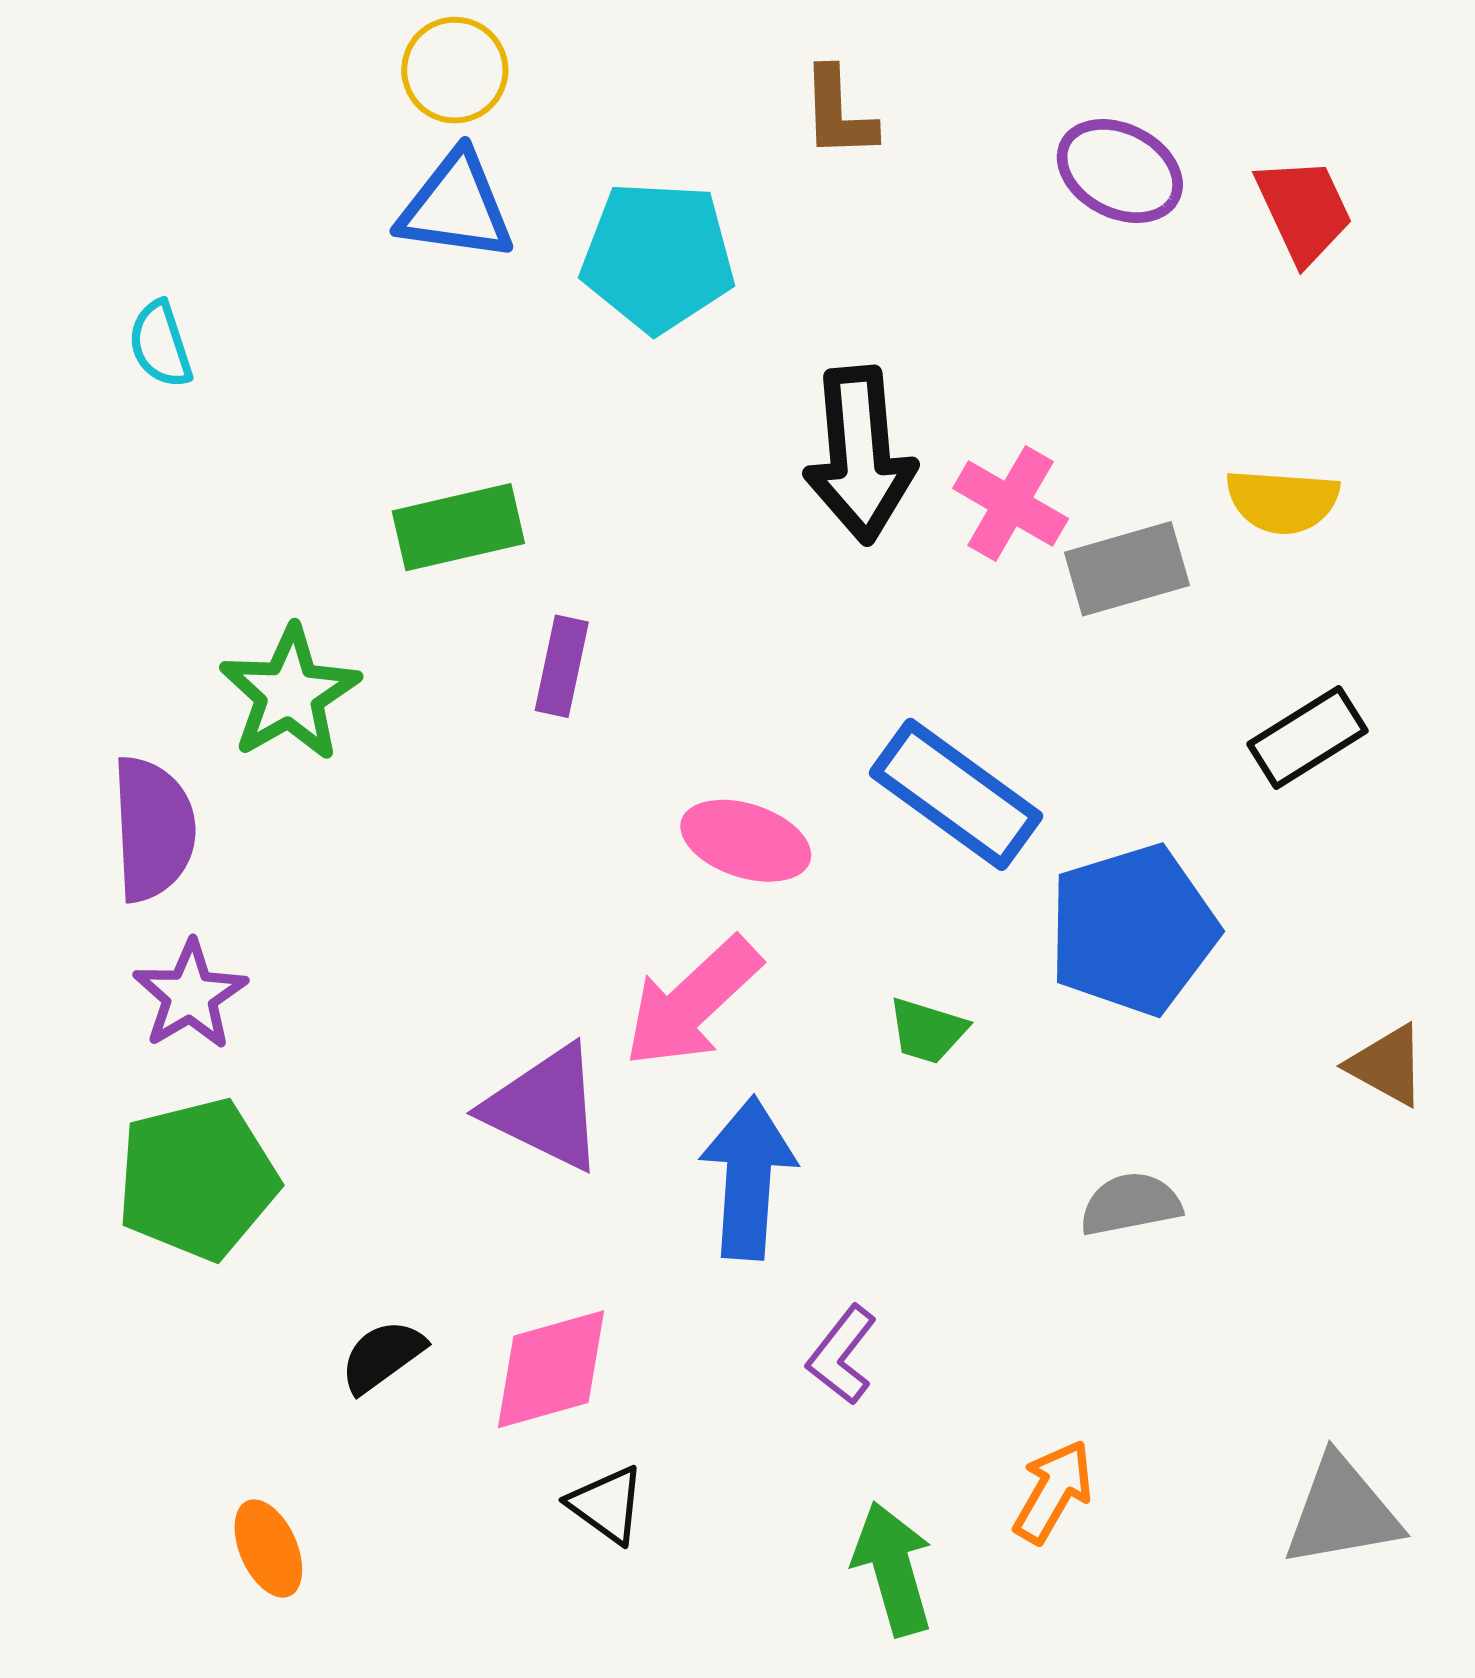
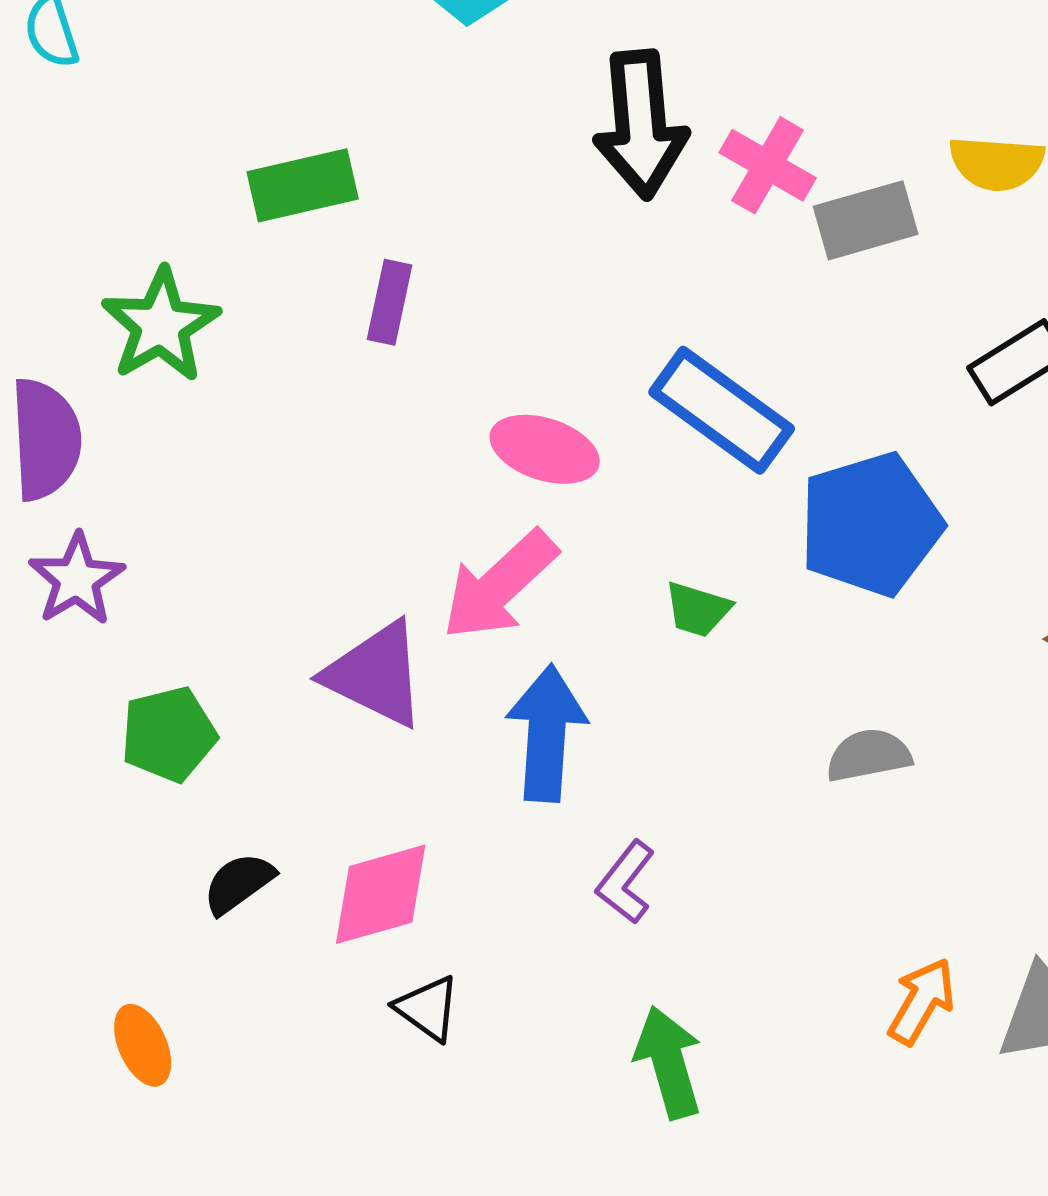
green pentagon: (197, 1179) -> (169, 734), moved, size x0.7
orange arrow: (1053, 1491) -> (922, 1001), moved

